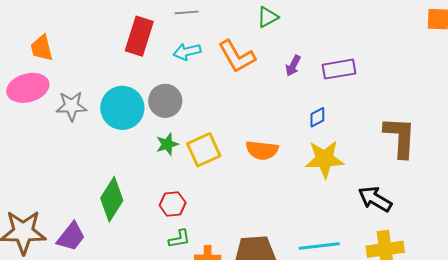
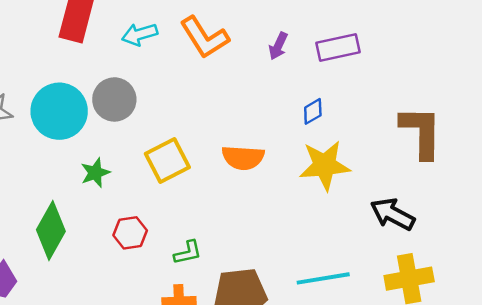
green star: (167, 144) -> (95, 173), moved
green L-shape: (179, 239) -> (188, 253), moved

